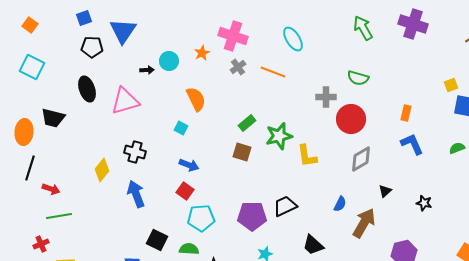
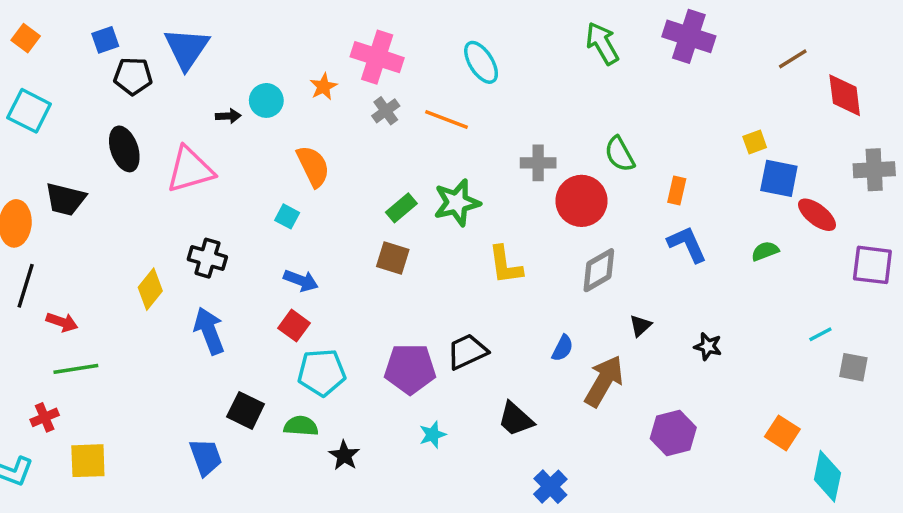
blue square: (84, 18) -> (105, 40), moved
green semicircle: (358, 78) -> (620, 154), moved, turned 45
green star: (279, 136) -> (457, 203), moved

